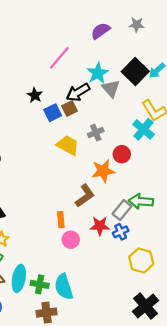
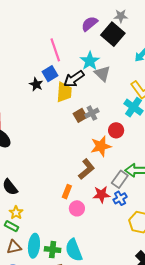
pink line: (59, 58) -> (55, 50), turned -55
black square: (135, 71) -> (113, 34), moved
brown square: (70, 109) -> (80, 115), moved
blue square: (53, 113) -> (50, 74), moved
yellow trapezoid: (68, 145) -> (64, 92), moved, turned 70
orange rectangle: (61, 220) -> (67, 192), turned 32

